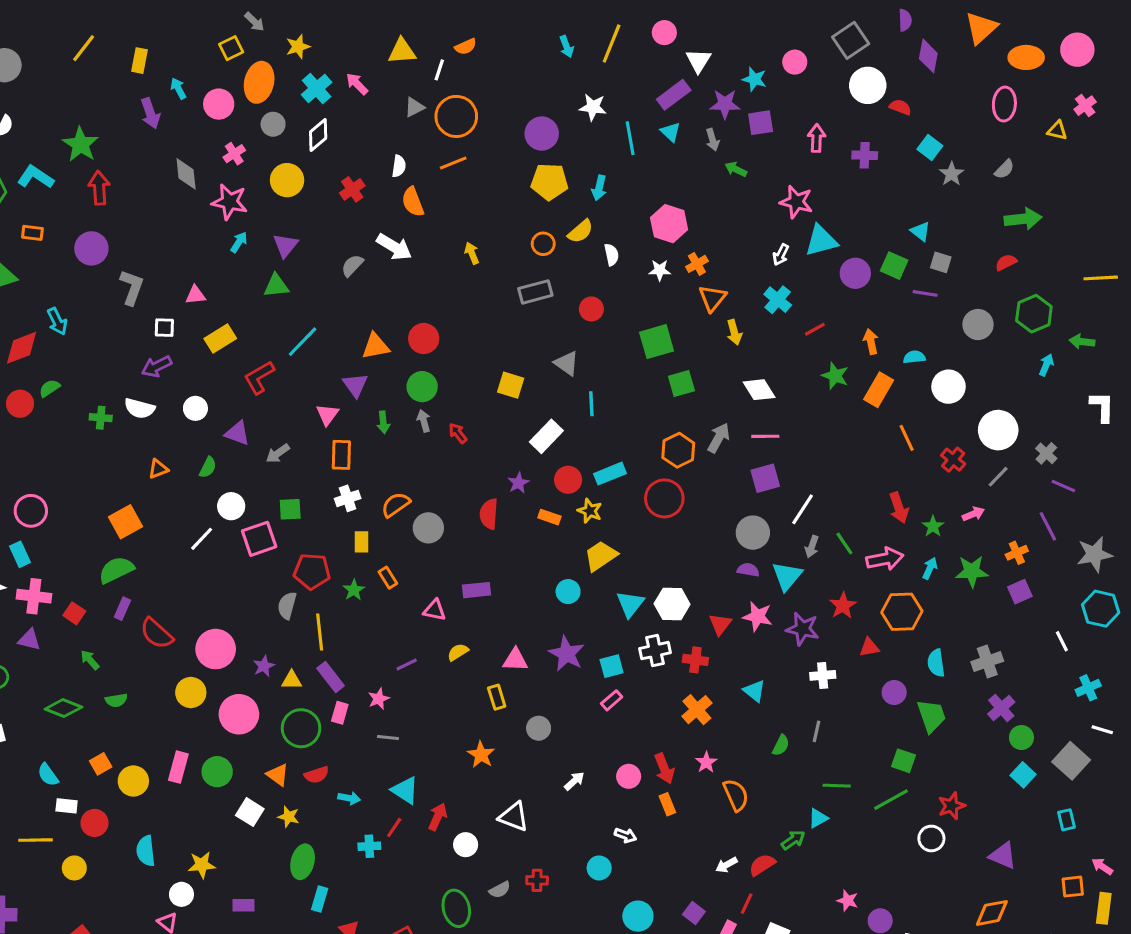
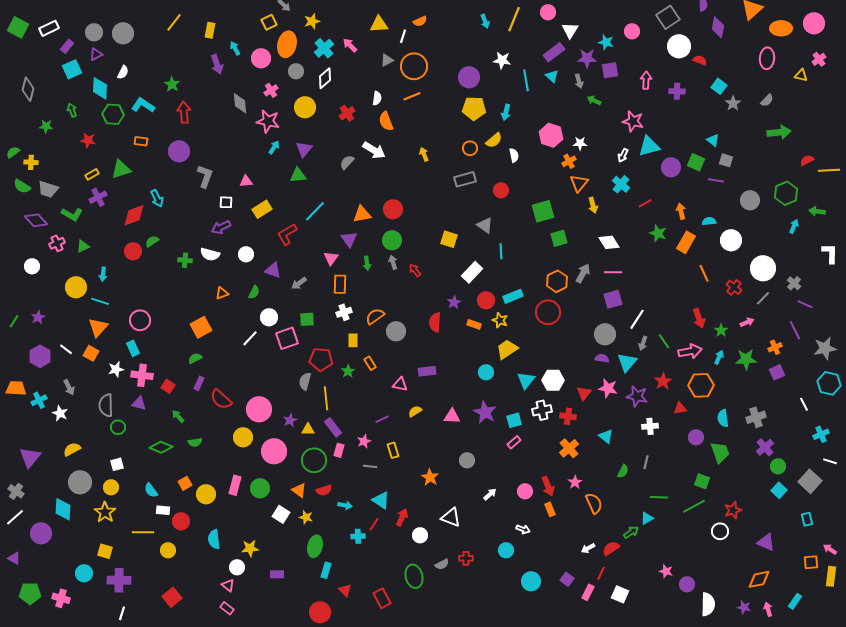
green star: (81, 144) -> (172, 84), size x0.7
red semicircle: (1006, 262) -> (807, 160), moved
white star: (660, 270) -> (580, 143), moved
green semicircle: (116, 570) -> (195, 358), size x0.6
yellow rectangle: (497, 697) -> (393, 450), moved

